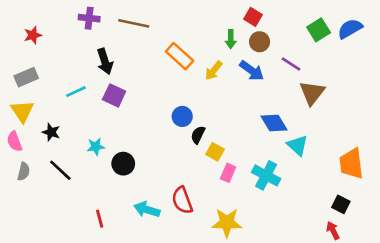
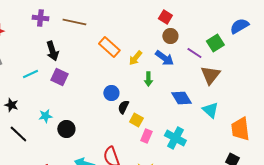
green square: (319, 30) -> (215, 43), moved
green arrow: (231, 39) -> (148, 79), moved
cyan triangle: (298, 145) -> (210, 110), moved

